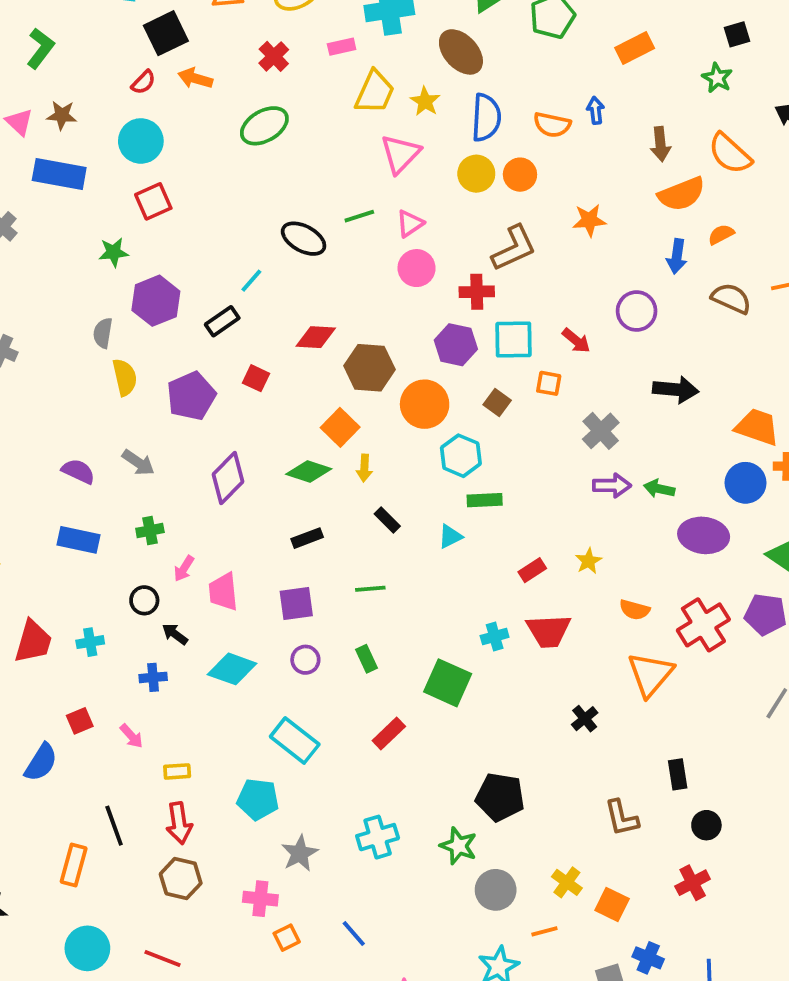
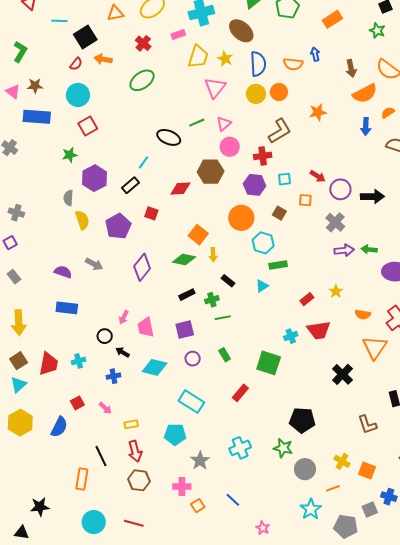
purple circle: (637, 311) -> (340, 189), moved
cyan square: (513, 340) -> (285, 179), size x0.6
brown hexagon: (370, 368) -> (211, 172), moved
green cross: (150, 530) -> (212, 300), moved
black cross: (585, 719) -> (342, 374), size x1.5

